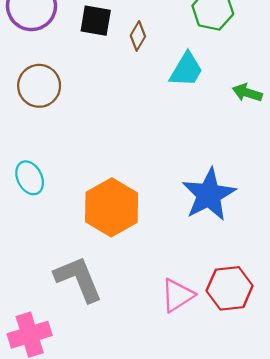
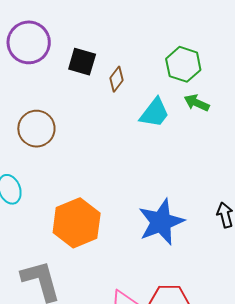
brown circle: (39, 86) -> (36, 129), moved
green arrow: (247, 93) -> (197, 103), moved

